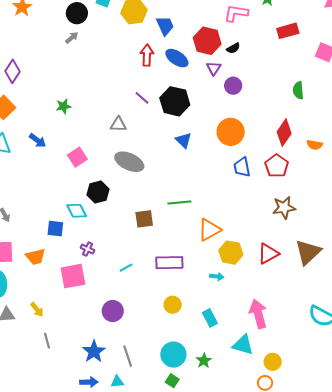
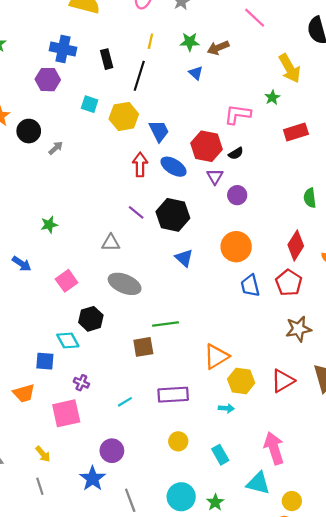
black circle: (77, 13) -> (29, 131), moved
green line: (179, 202) -> (165, 324), moved
yellow arrow: (37, 310) -> (43, 454), moved
blue star: (94, 351) -> (93, 479), moved

